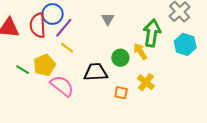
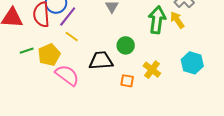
cyan hexagon: (185, 44) -> (192, 63), moved
yellow arrow: (140, 51) -> (177, 20), moved
green line: (23, 70) -> (27, 51), moved, turned -48

